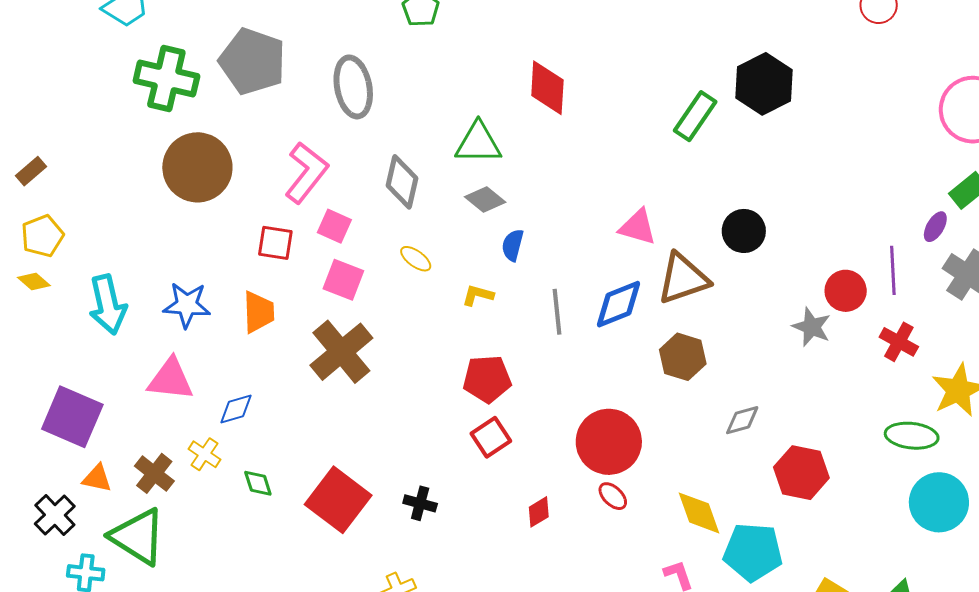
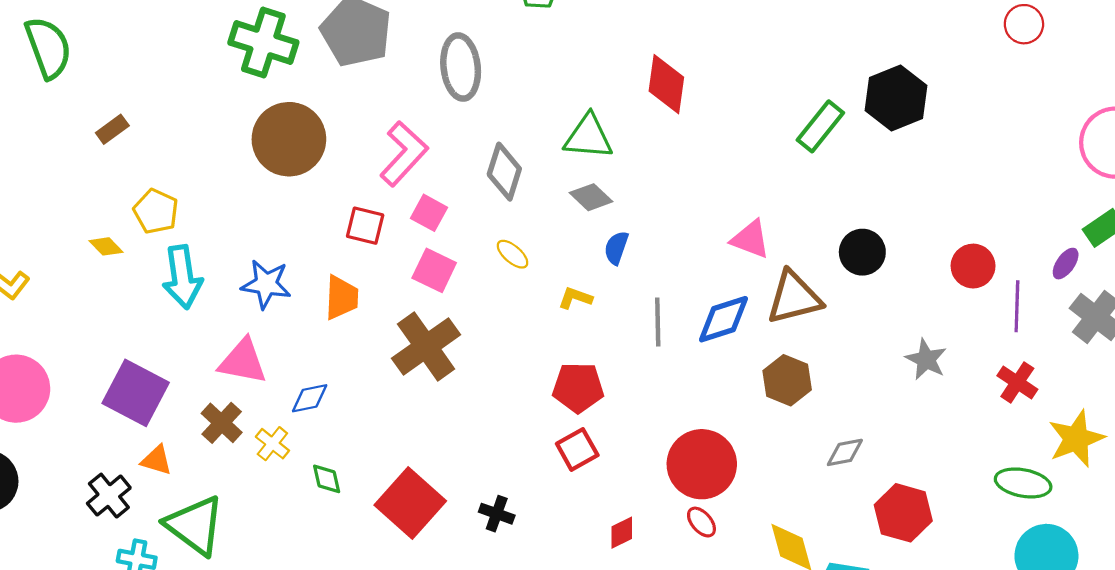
yellow pentagon: (42, 236) -> (156, 211), moved, turned -30
red circle: (846, 291) -> (973, 266), moved
brown cross: (154, 473) -> (222, 423), moved

